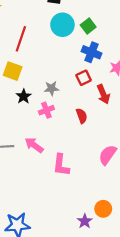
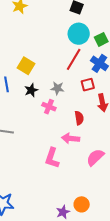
red line: (21, 39) -> (74, 59), moved
pink cross: (46, 110) -> (49, 107), turned 32
pink arrow: (34, 145) -> (71, 138), moved, turned -42

